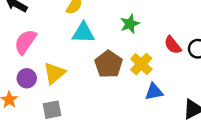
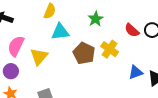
yellow triangle: (54, 73) -> (39, 57), moved
purple circle: (27, 78) -> (11, 71), moved
blue triangle: (154, 92) -> (136, 72), moved

